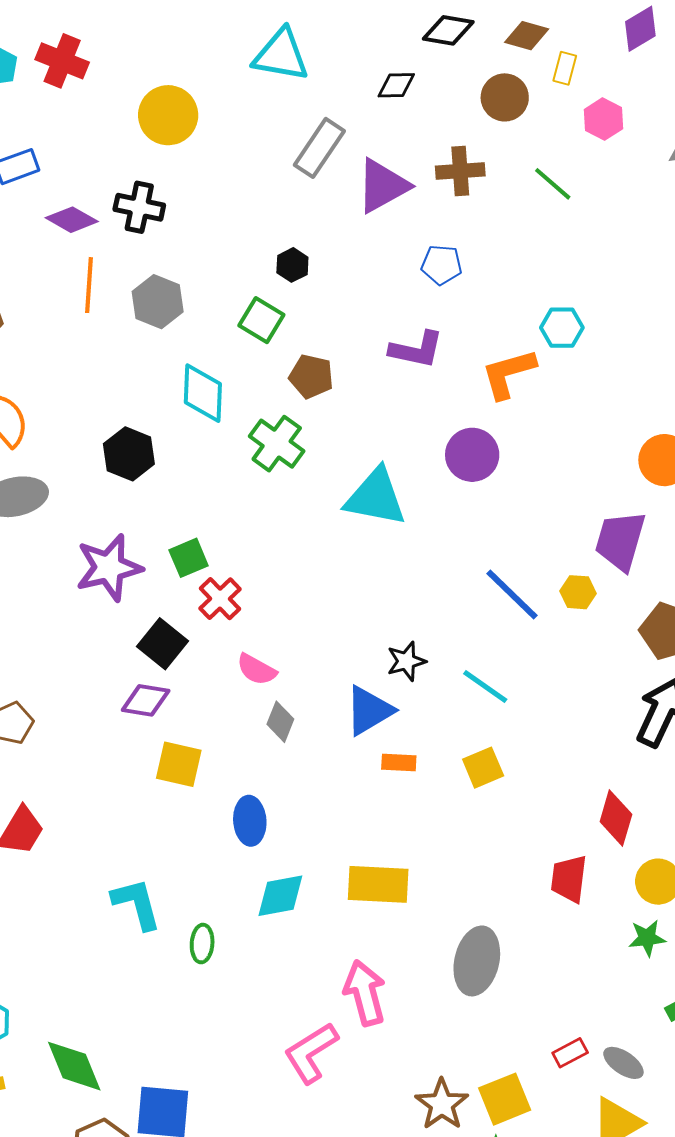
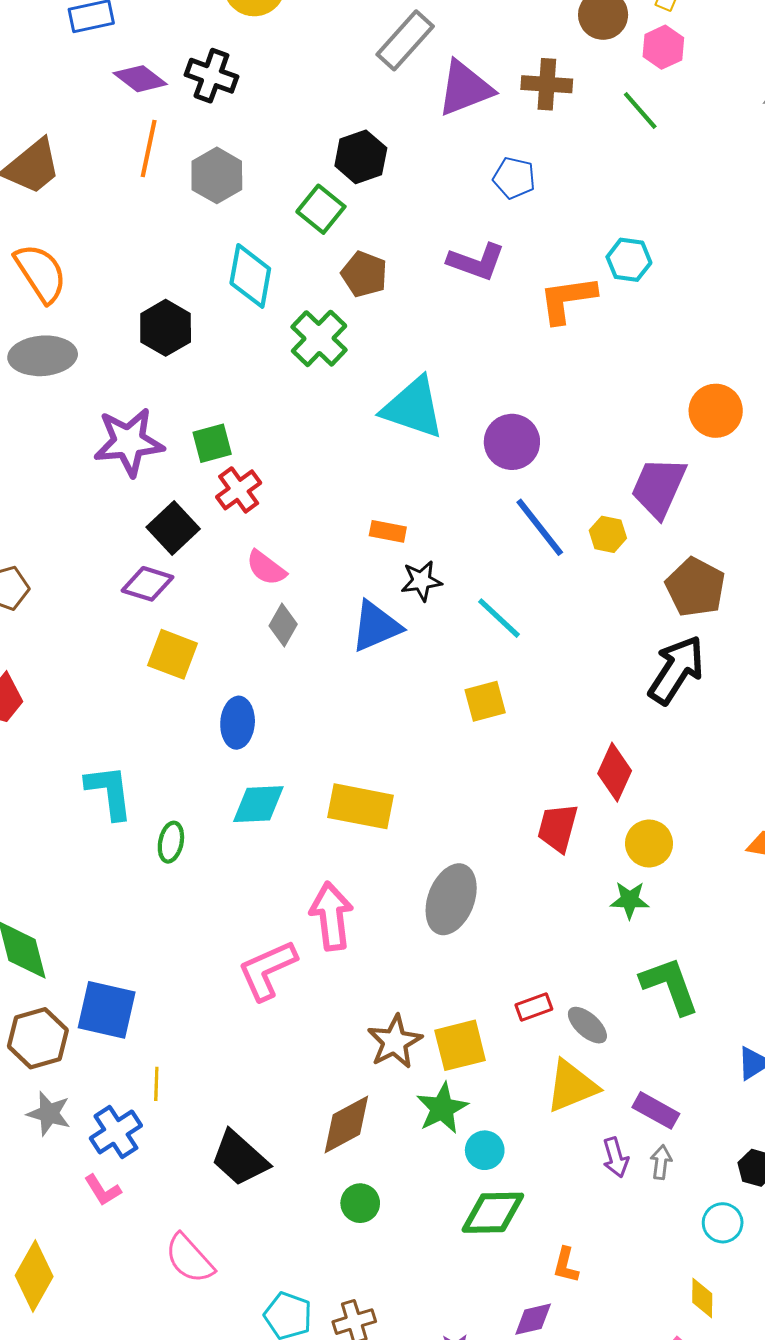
pink hexagon: (604, 119) -> (663, 47), moved
black hexagon: (292, 265) -> (361, 157), size x1.5
purple circle: (472, 455) -> (512, 442), moved
orange rectangle: (399, 763) -> (388, 531), moved

